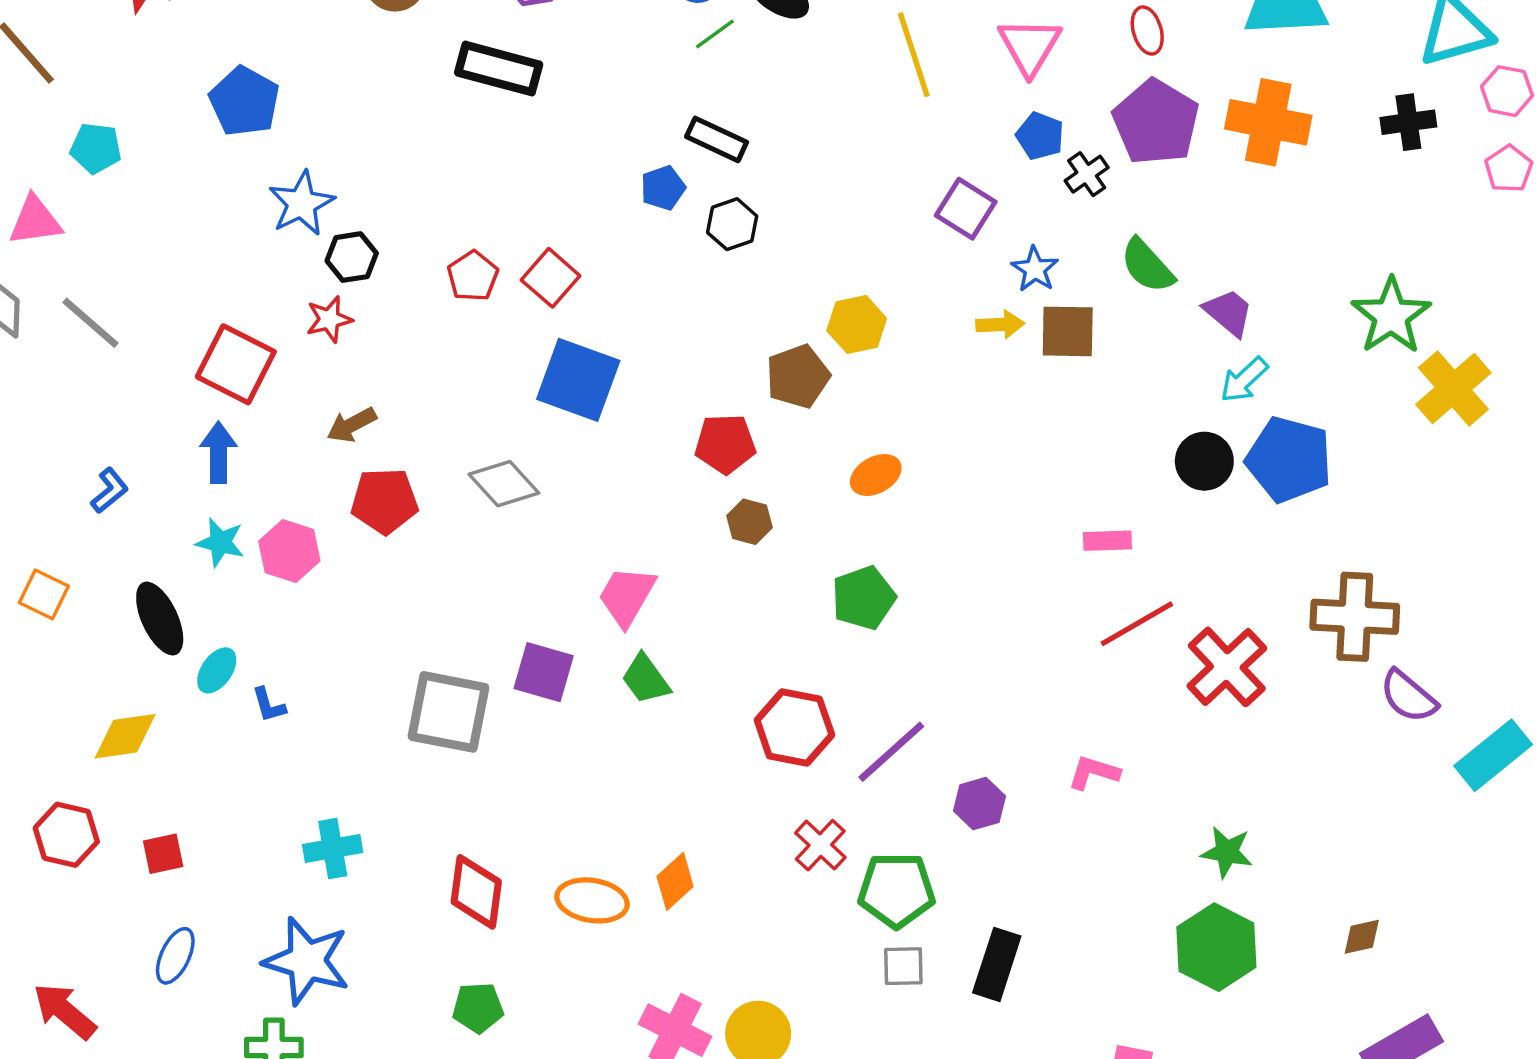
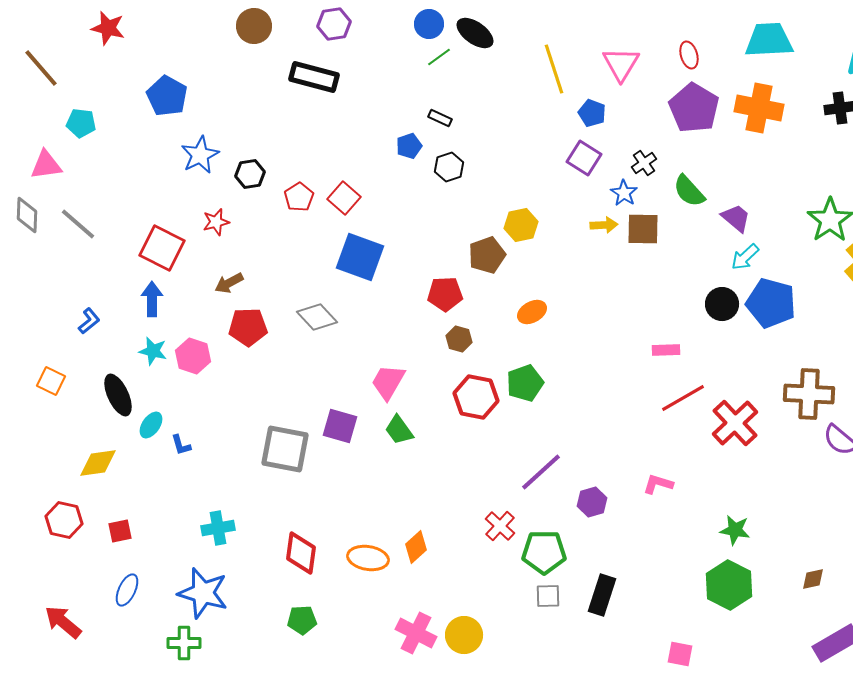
blue pentagon: (1040, 136) -> (592, 113), moved
black rectangle: (717, 139) -> (440, 118), size x0.7
black cross: (1087, 174) -> (644, 163), moved
black hexagon: (352, 257) -> (250, 174), moved
red hexagon: (794, 727) -> (476, 397), moved

